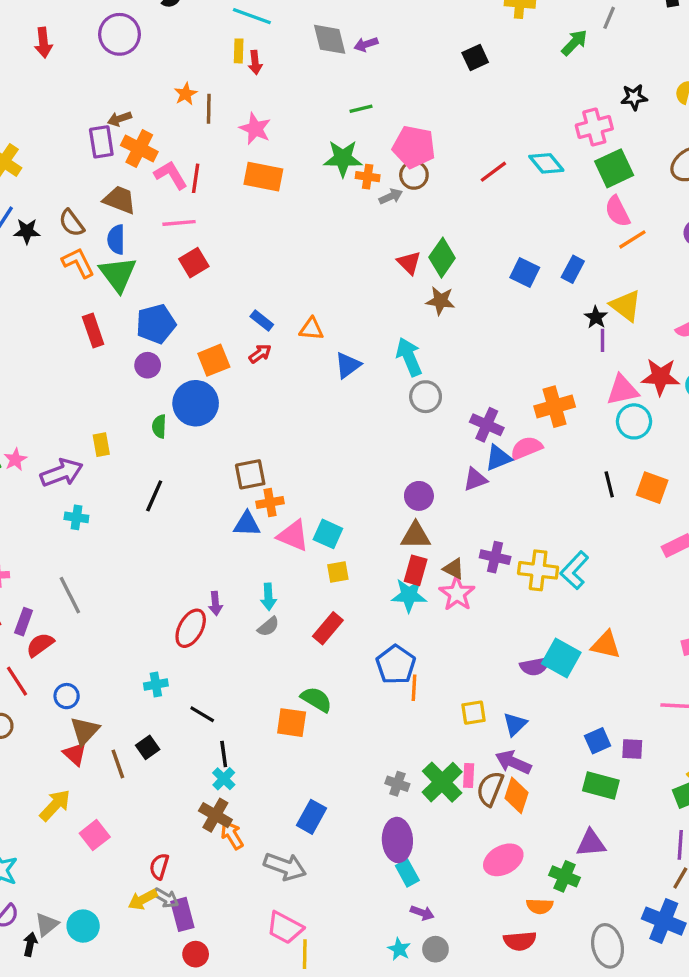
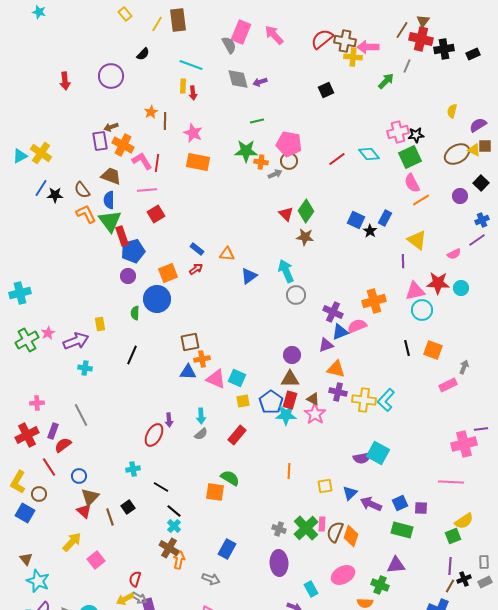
black star: (634, 97) -> (416, 135), moved
black star: (596, 317) -> (370, 231), moved
red rectangle: (93, 330) -> (122, 236), moved
orange triangle: (606, 645) -> (336, 369), moved
blue pentagon: (396, 665) -> (271, 402), moved
black line: (224, 754) -> (174, 511), turned -42
purple arrow: (513, 762) -> (371, 504), moved
orange arrow: (232, 835) -> (179, 560), turned 42
gray arrow: (285, 866) -> (211, 579), size x0.7
cyan rectangle: (407, 873) -> (311, 589), moved

